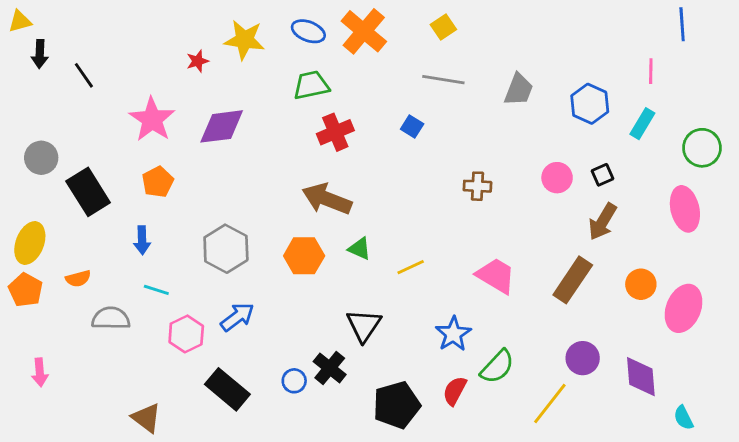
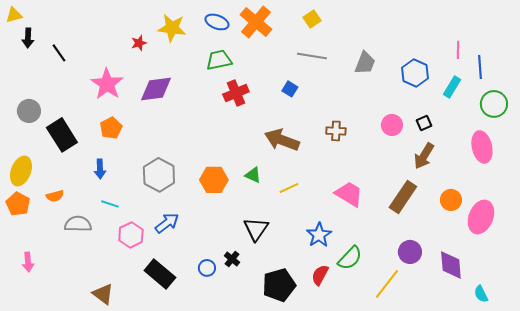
blue line: (682, 24) -> (480, 67), moved
brown arrow: (327, 199) -> (282, 140), moved
black cross: (330, 368) -> (232, 259), size x0.7

